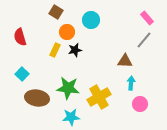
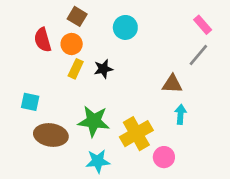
orange circle: (67, 32) -> (72, 44), moved
red semicircle: (20, 37) -> (43, 40), moved
cyan square: (22, 74) -> (30, 102), turned -32
pink circle: (140, 104) -> (164, 157), moved

